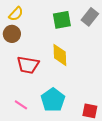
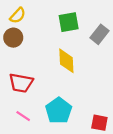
gray rectangle: (90, 17) -> (99, 34), moved
red trapezoid: (28, 65) -> (21, 83), moved

